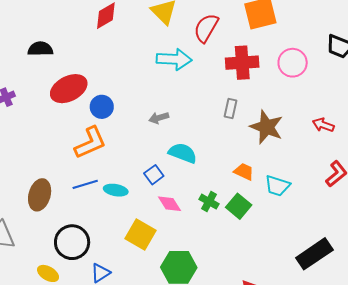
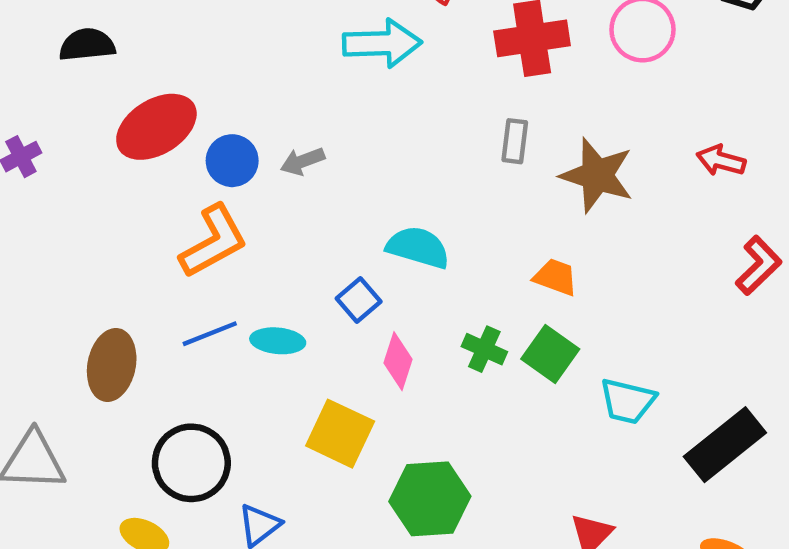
gray arrow: (159, 118) -> (303, 161), moved
cyan trapezoid: (277, 186) -> (628, 401), moved
pink diamond: (169, 204) -> (398, 361), turned 55

